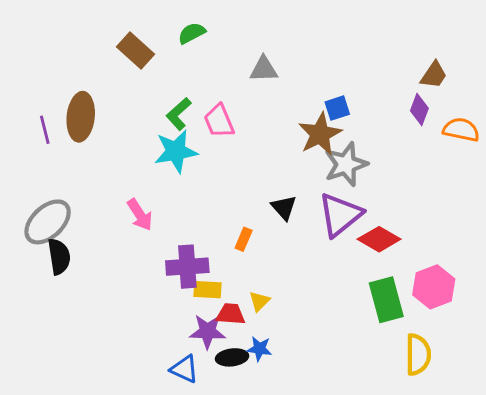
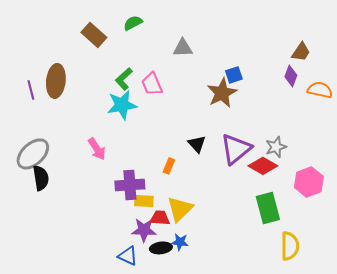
gray star: (346, 164) -> (276, 147), moved, size x0.7
pink hexagon: (434, 287) -> (309, 182), moved
yellow triangle: (259, 301) -> (180, 209), size x1.8

